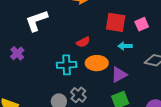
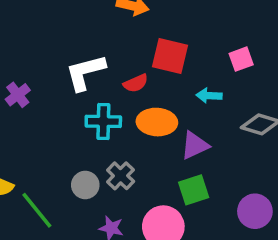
white L-shape: (37, 21) -> (85, 72), moved
red square: (116, 22) -> (170, 56), moved

